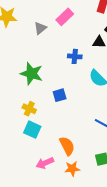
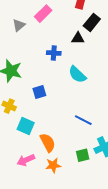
cyan square: (32, 130) -> (26, 126), moved

